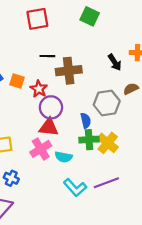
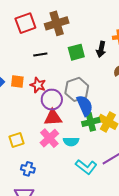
green square: (90, 16) -> (76, 52), moved, turned -30
black arrow: (115, 62) -> (101, 49), turned 56
brown cross: (69, 71) -> (57, 23), moved
gray hexagon: (107, 103) -> (77, 89), moved
blue semicircle: (86, 121) -> (85, 106), size x1.5

